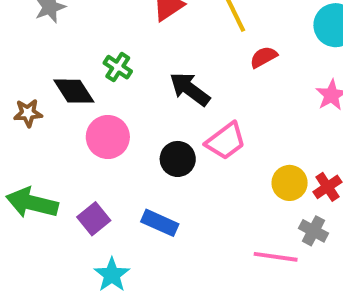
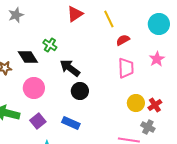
black arrow: (190, 89) -> (70, 68), moved
pink circle: (108, 137) -> (34, 88), moved
pink trapezoid: (226, 141) -> (126, 68), moved, turned -55

